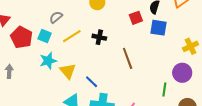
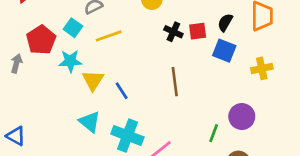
red pentagon: (22, 37) -> (41, 40), moved
black cross: (99, 37) -> (173, 32), moved
yellow cross: (191, 46) -> (262, 68), moved
blue line: (92, 82) -> (122, 91), moved

